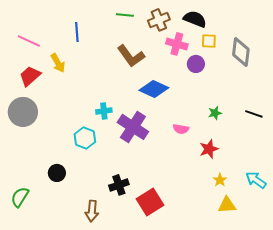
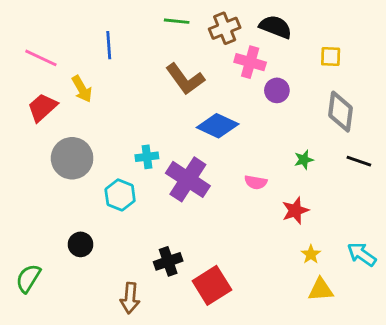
yellow square: (209, 41) -> (331, 57), moved
gray diamond: (241, 52) -> (340, 112), moved
gray circle: (23, 112) -> (72, 158), moved

